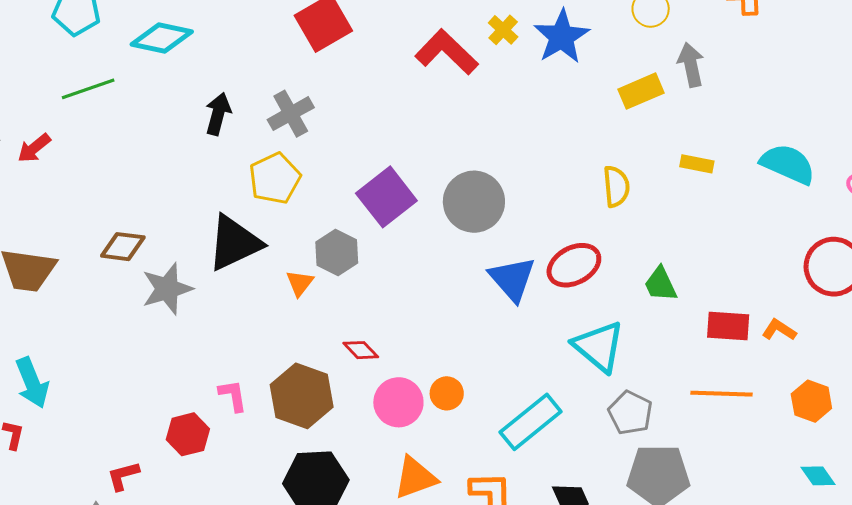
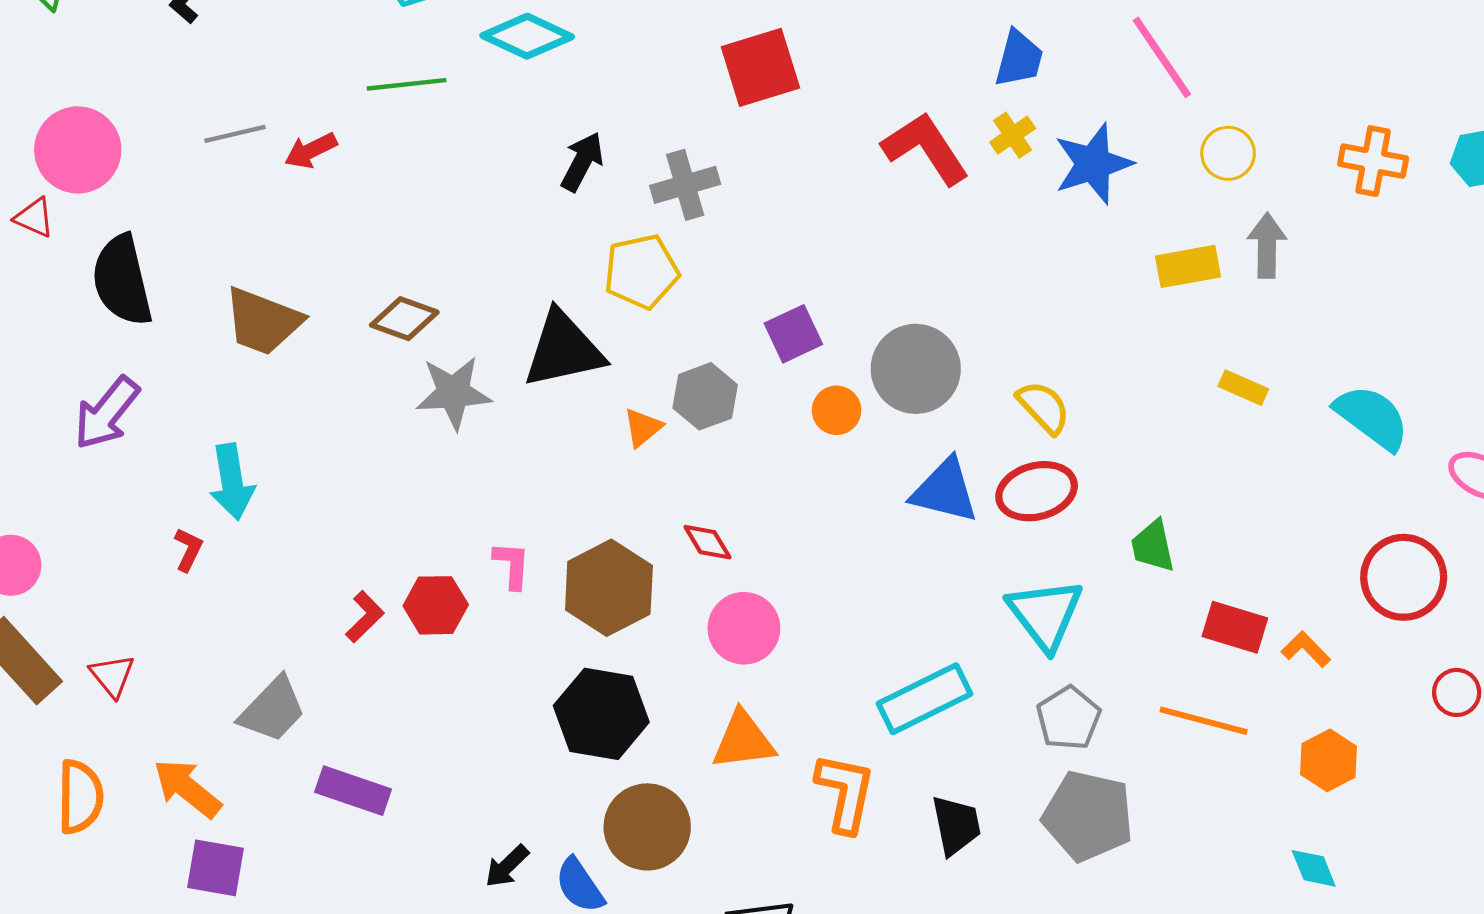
yellow semicircle: (616, 186) -> (1044, 407), moved, turned -51
purple square: (386, 197) -> (793, 334), size x0.7
blue triangle: (512, 279) -> (945, 491), turned -48
orange circle: (447, 393) -> (837, 410), moved
red L-shape: (123, 476) -> (365, 617), moved, turned 138

